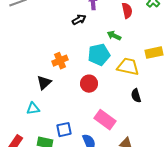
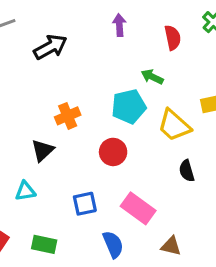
black arrow: (79, 20) -> (50, 47), moved, size x1.5
yellow trapezoid: (128, 67) -> (174, 125), turned -150
blue square: (64, 130) -> (85, 204), moved

